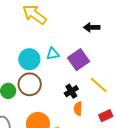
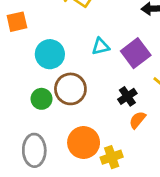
cyan circle: (29, 59) -> (50, 54), moved
orange semicircle: (78, 109) -> (137, 120), turned 40

